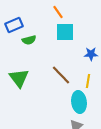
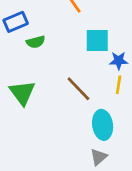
cyan square: (65, 32) -> (97, 41), moved
yellow line: (88, 81) -> (119, 85), moved

